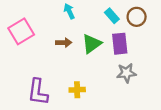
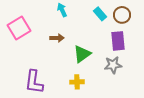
green triangle: (92, 44) -> (82, 54), moved
purple rectangle: (120, 44) -> (118, 41), moved
yellow cross: (77, 90) -> (77, 82), moved

